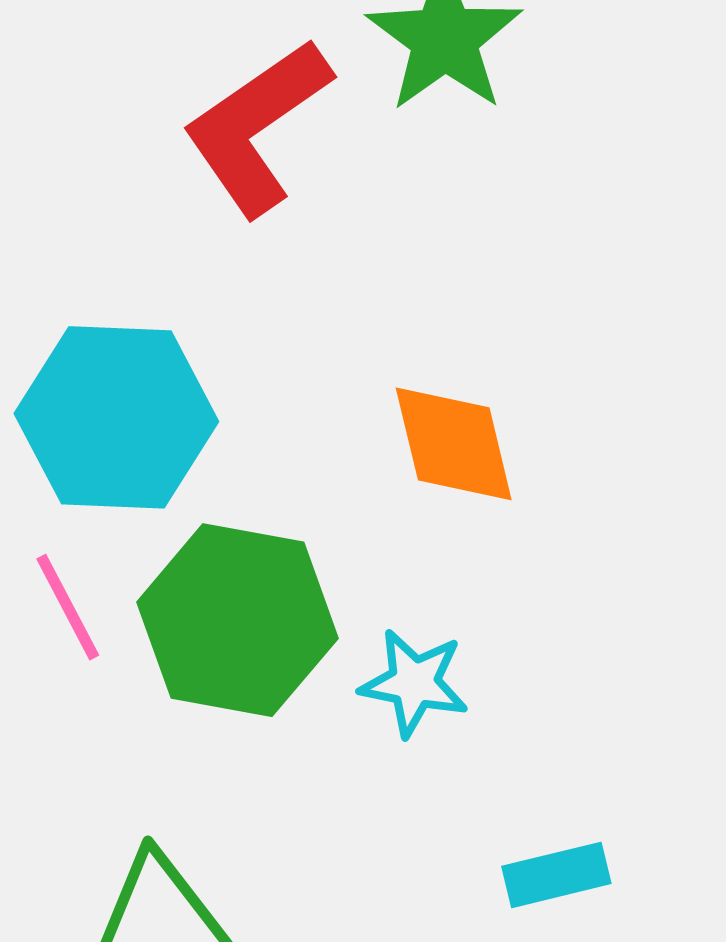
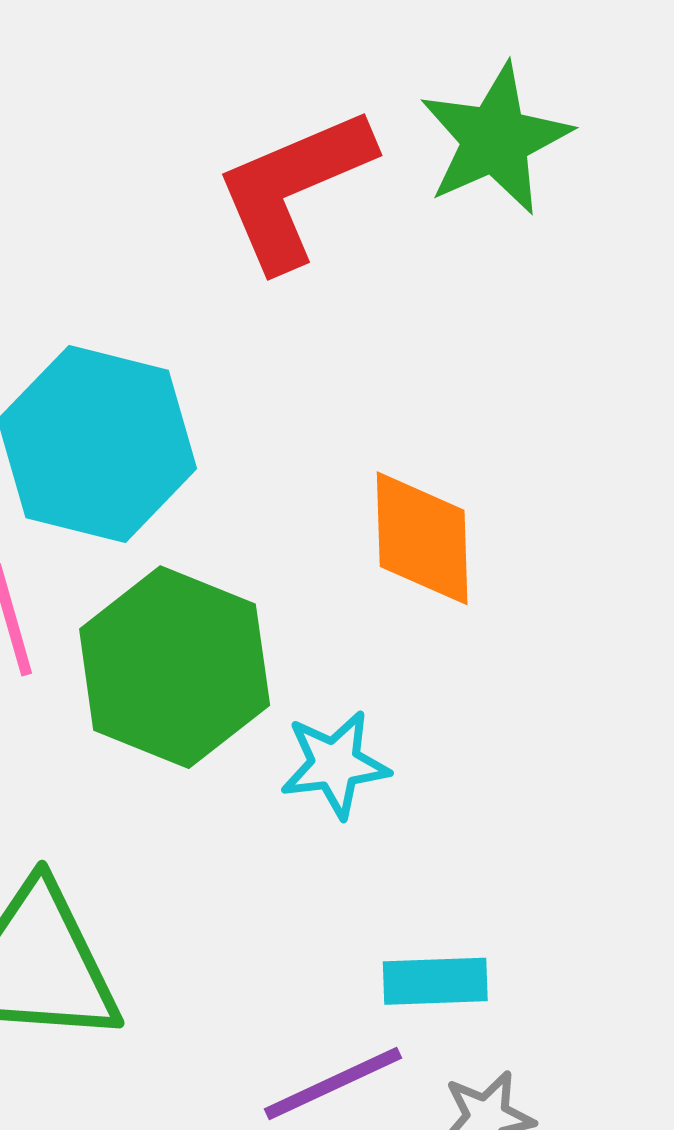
cyan star: (414, 683) -> (335, 764), turned -30

